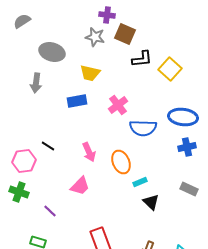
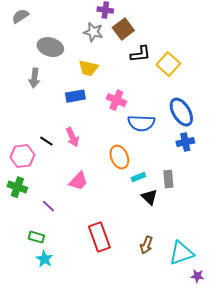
brown square: (125, 34) -> (123, 29), turned 30
pink cross: (118, 105) -> (116, 100), turned -30
blue ellipse: (183, 117) -> (181, 112), turned 52
pink arrow: (89, 152) -> (72, 137), moved
gray rectangle: (189, 189) -> (168, 179), moved, turned 60

